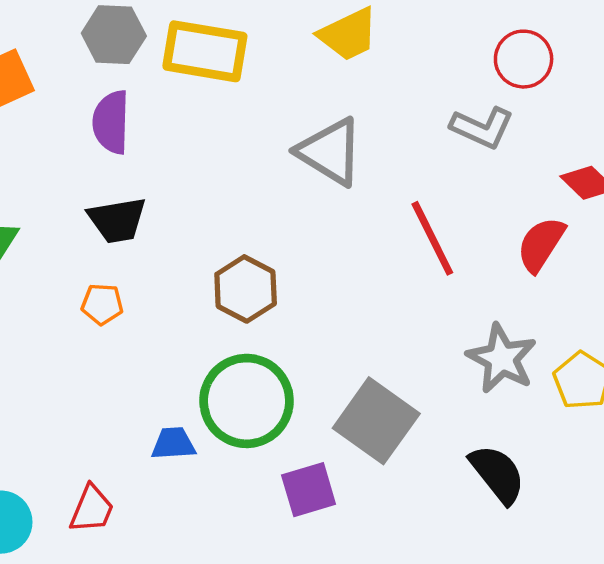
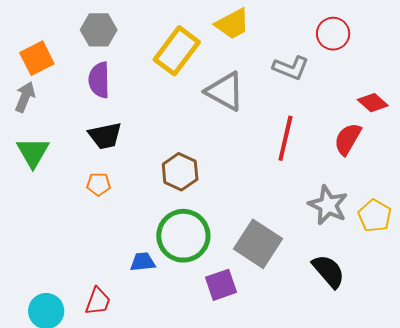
yellow rectangle: (205, 51) -> (177, 51), moved, turned -60
gray L-shape: (482, 128) -> (291, 68), moved
red line: (432, 238) -> (285, 138), turned 42

